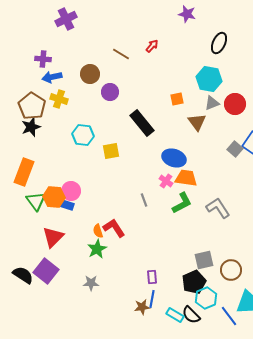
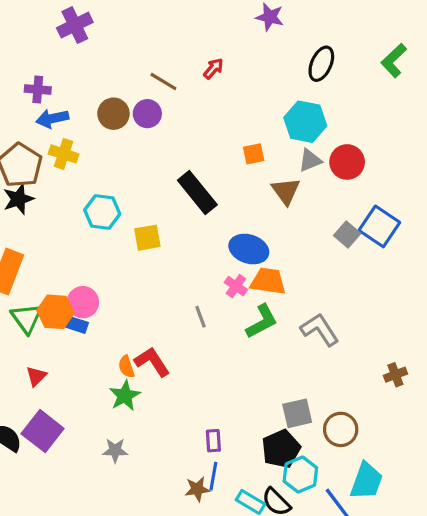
purple circle: (110, 92) -> (147, 114), moved
red triangle: (53, 237) -> (36, 376), moved, size x0.6

